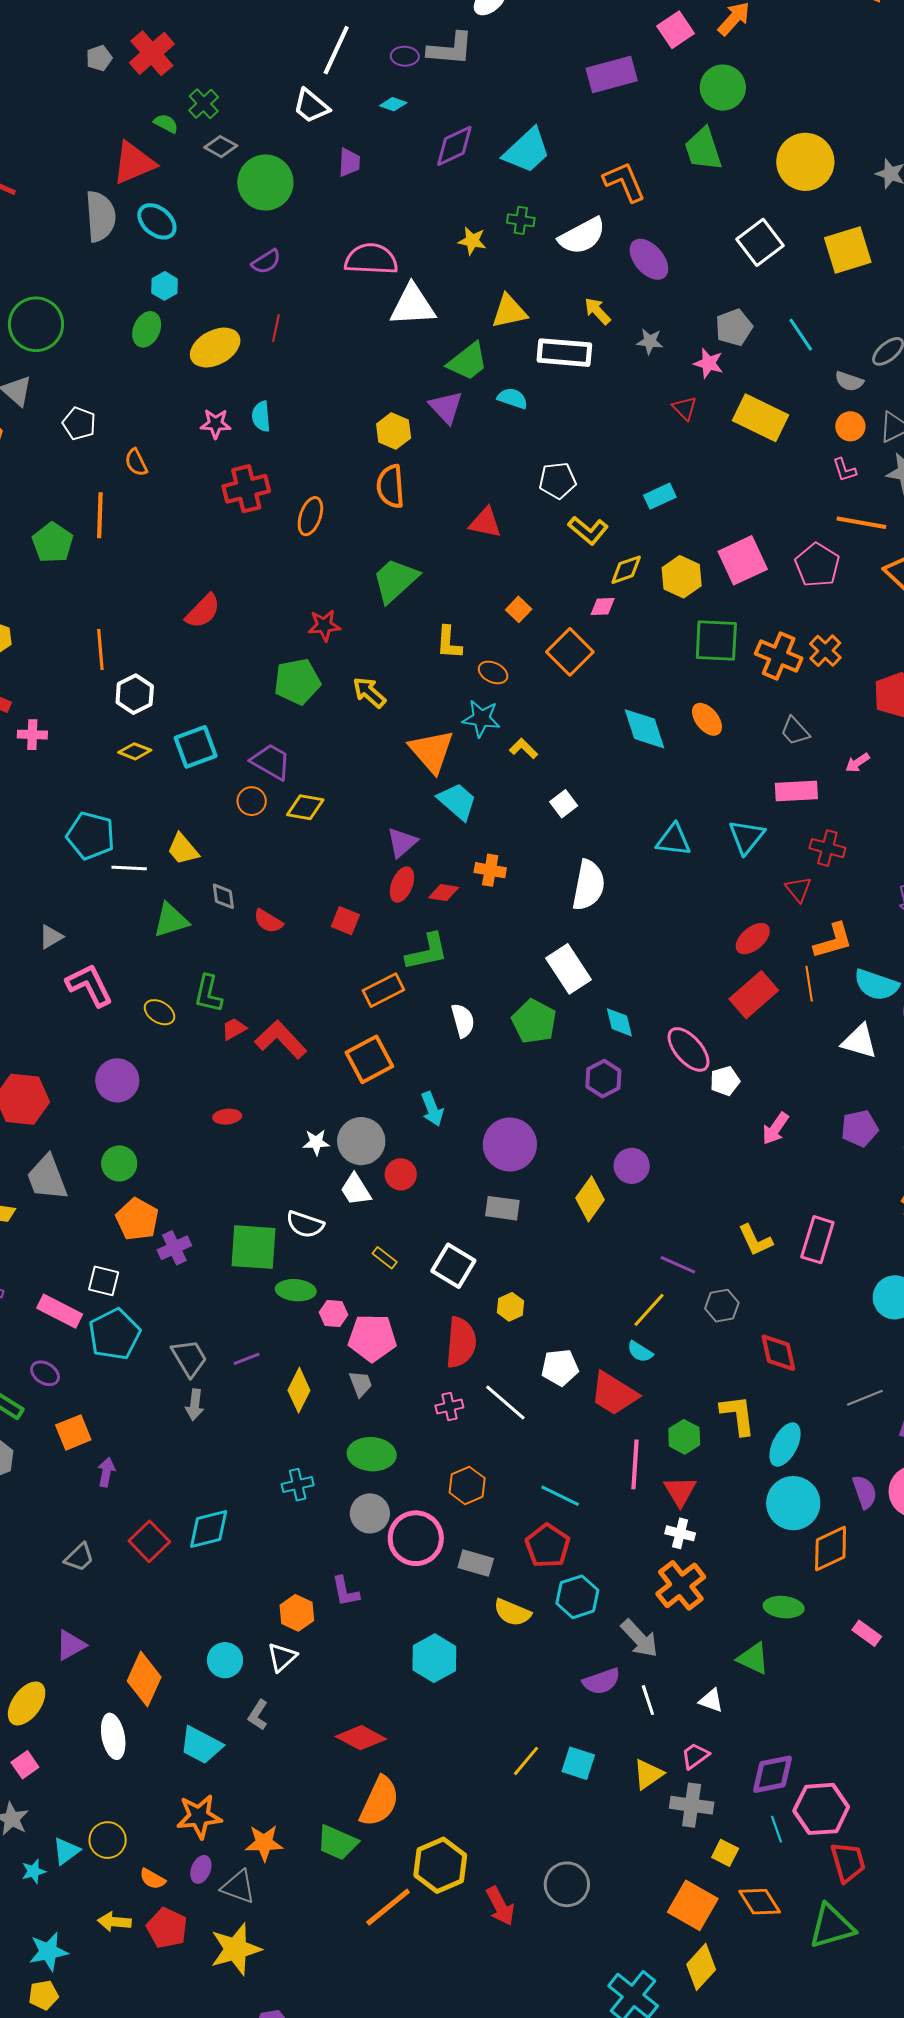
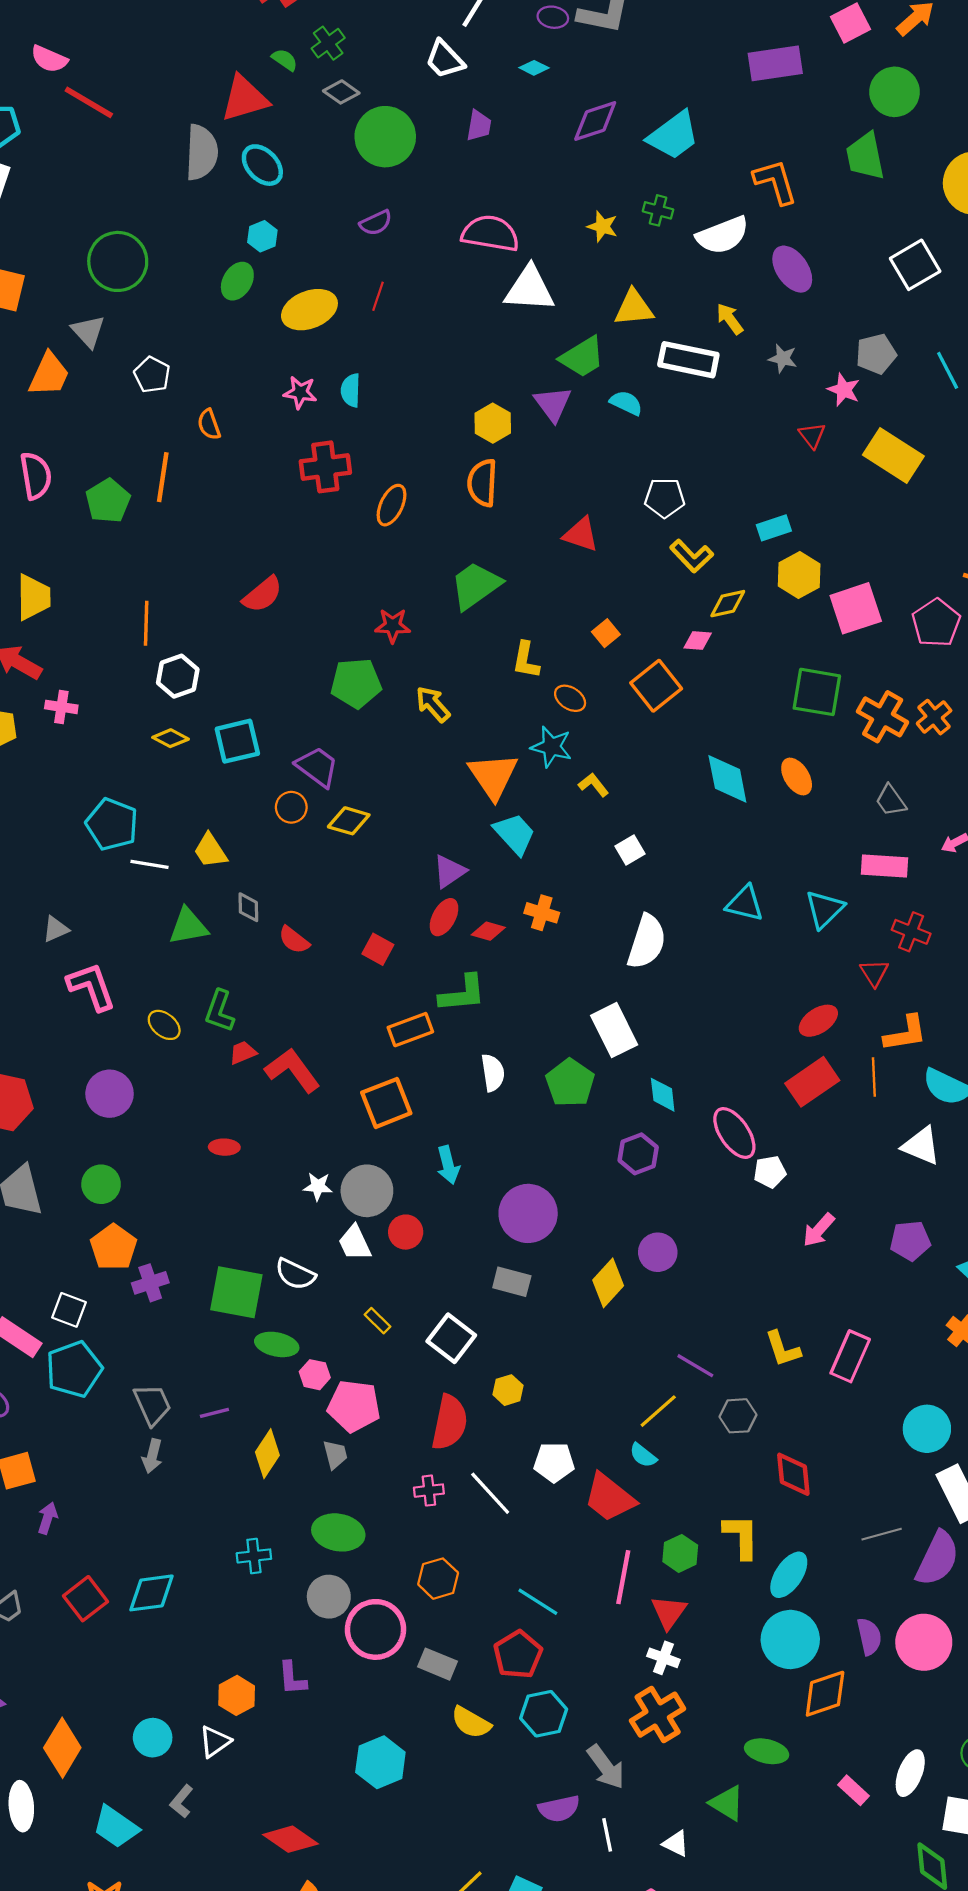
yellow hexagon: (682, 577) -> (799, 575), moved

